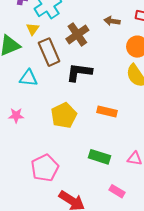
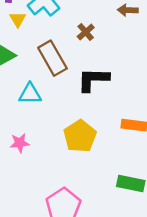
yellow triangle: (33, 29) -> (18, 19), moved
brown cross: (77, 34) -> (86, 32), size x0.6

